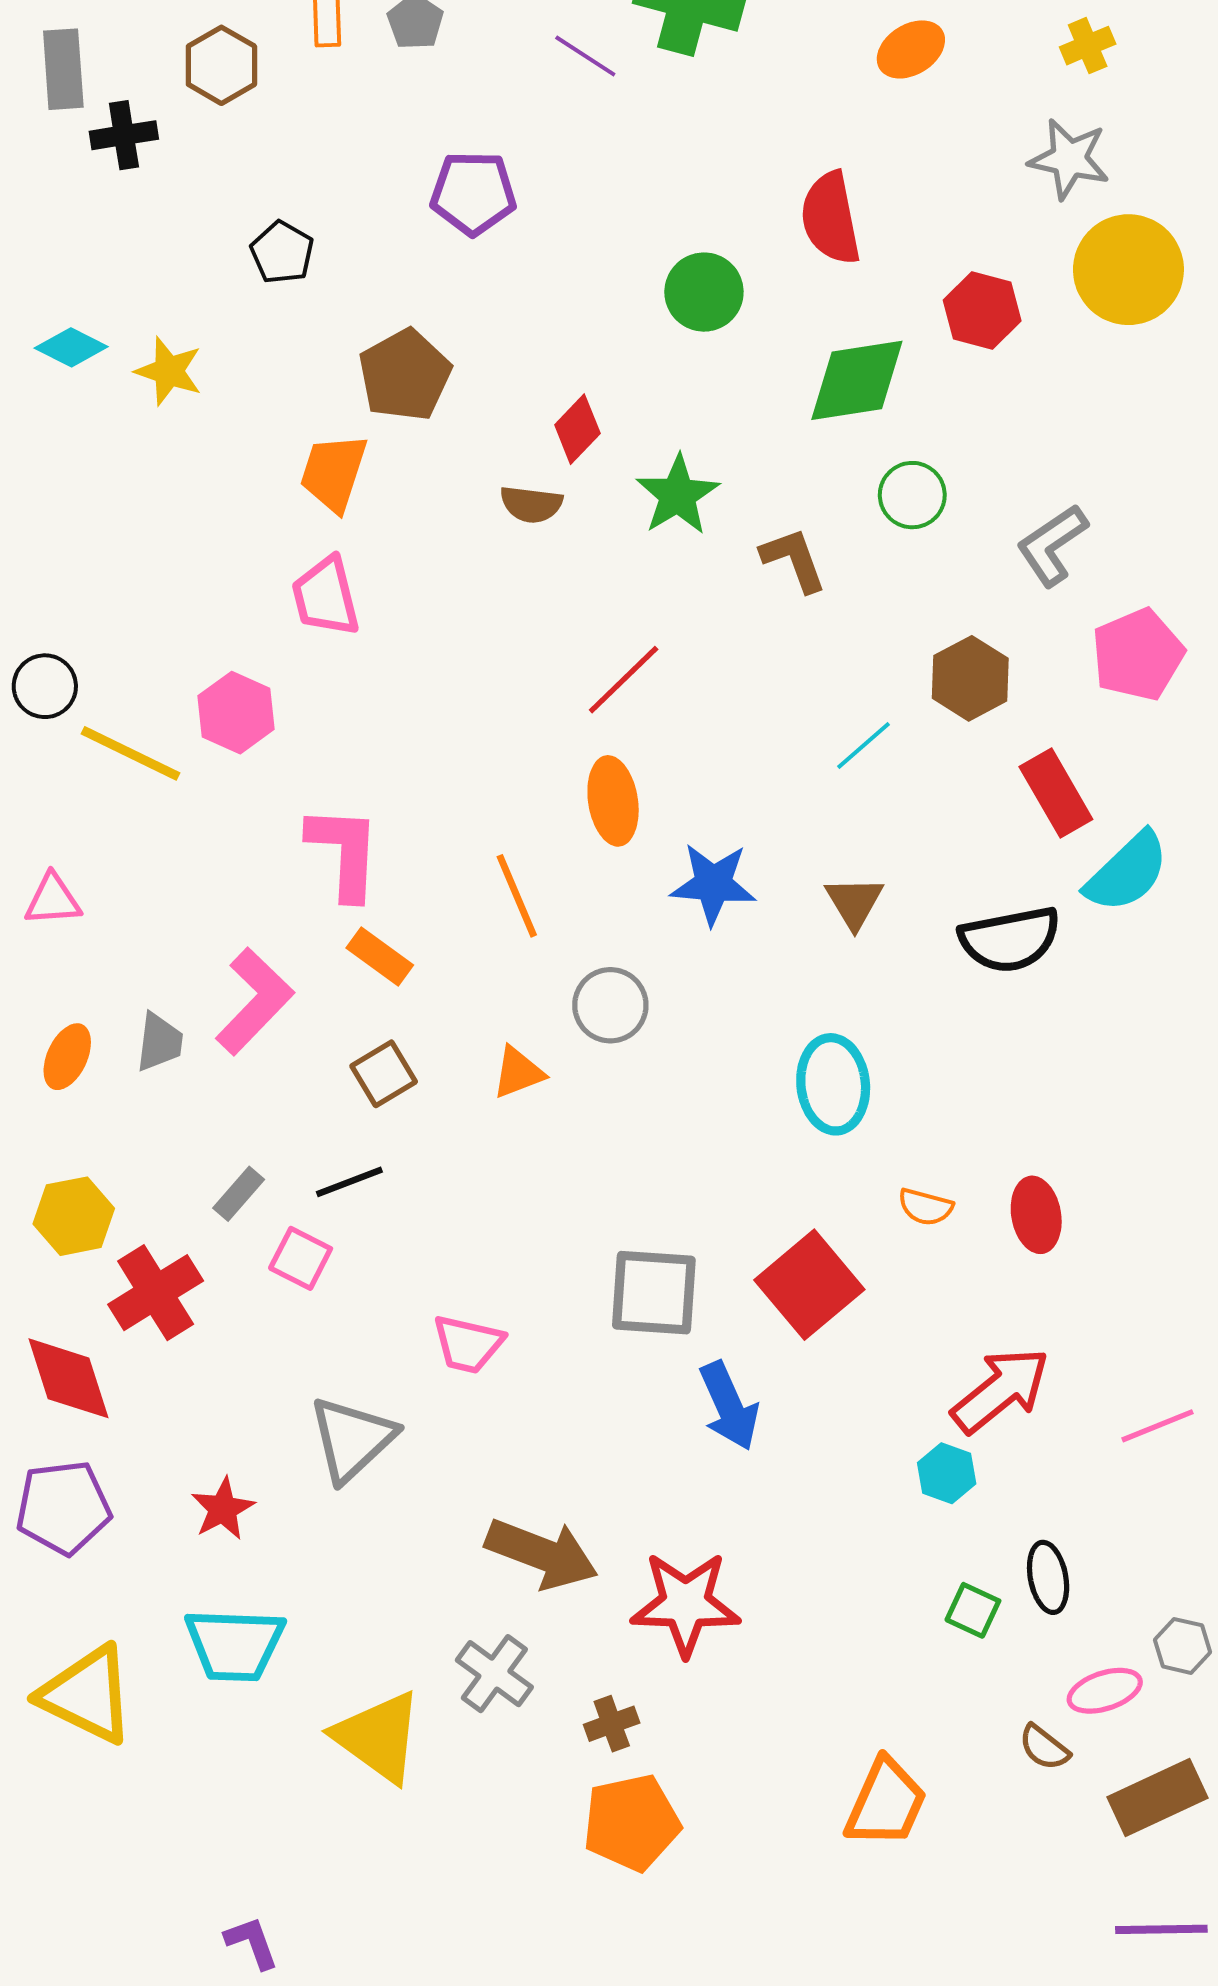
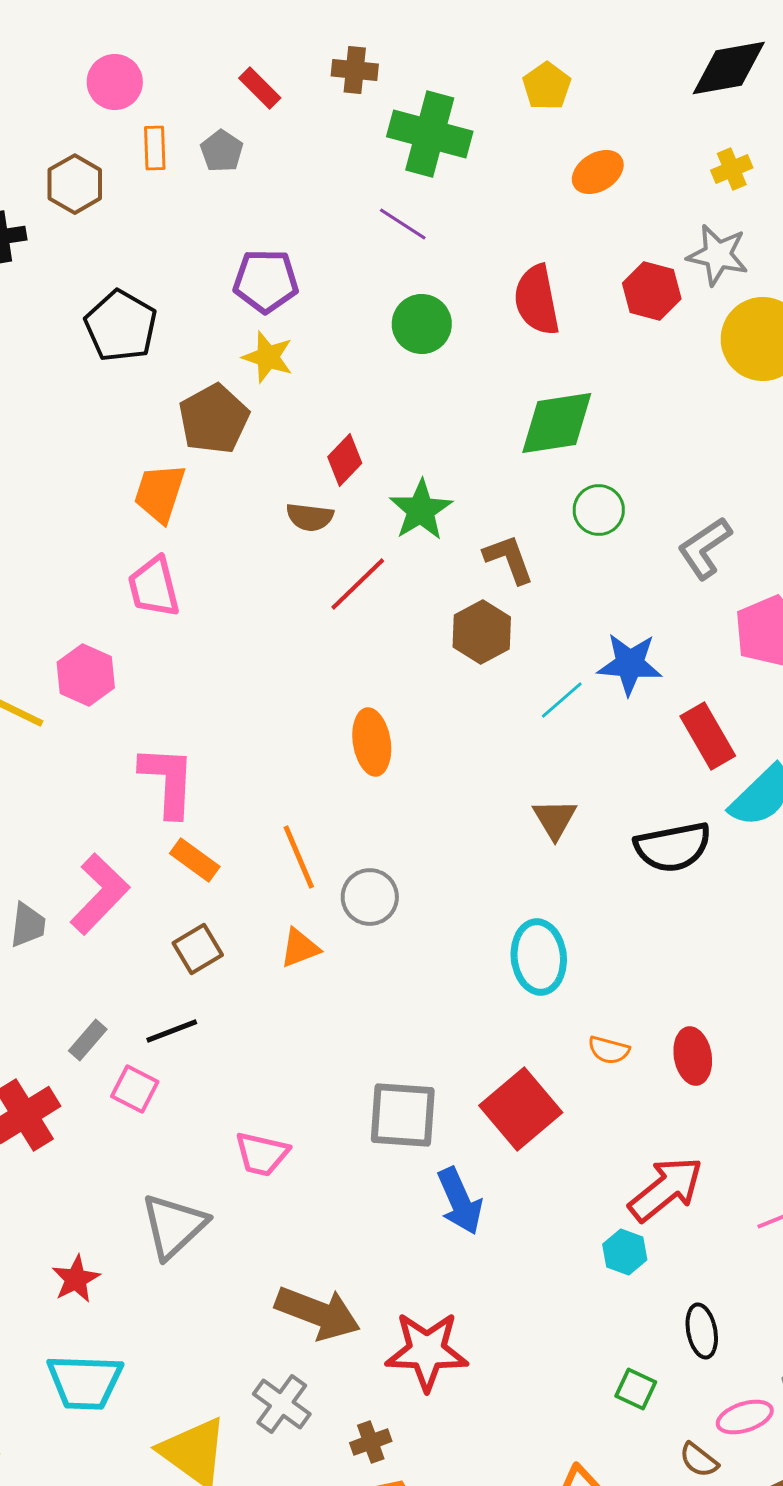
purple line: (585, 56) -> (403, 224), moved
black pentagon: (282, 252) -> (121, 326), size x1.5
green circle: (704, 292) -> (422, 324), moved
red hexagon: (982, 310) -> (652, 291), moved
yellow star: (169, 371) -> (268, 357), moved
brown hexagon: (970, 678) -> (482, 632), moved
red line: (624, 680) -> (358, 584), moved
blue star: (713, 884) -> (630, 664), moved
orange line: (517, 896) -> (299, 857), moved
green square: (973, 1610) -> (636, 1389), moved

